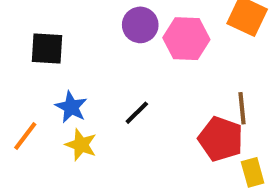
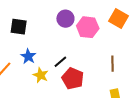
red pentagon: (221, 139) -> (73, 78), moved
yellow star: (81, 145) -> (41, 75), moved

